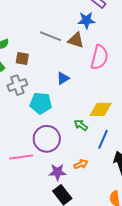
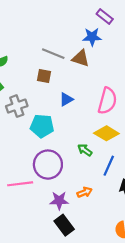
pink semicircle: (99, 57) -> (107, 101), moved
brown square: (22, 59) -> (44, 76), moved
yellow diamond: (101, 109) -> (106, 133), turned 30

